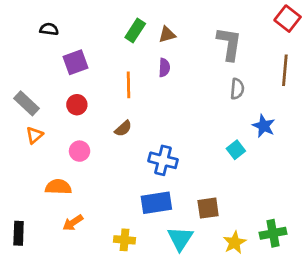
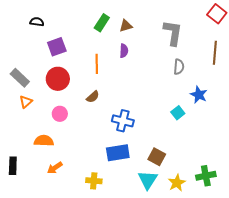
red circle: (77, 105) -> (58, 79), size x1.5
brown square: (208, 208) -> (157, 157), turned 36
black rectangle: (19, 233) -> (13, 166), moved
cyan triangle: (180, 239) -> (148, 180), moved

